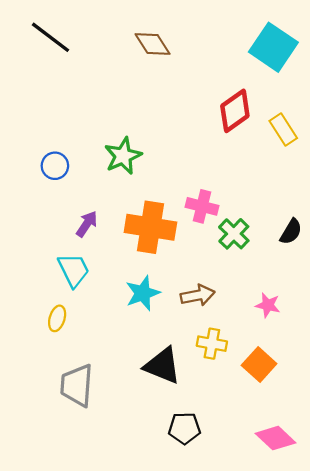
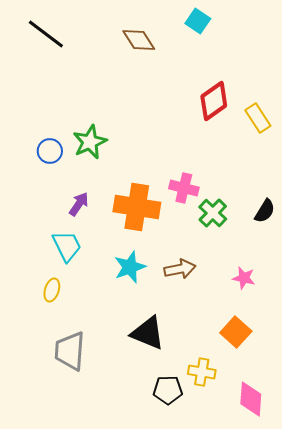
cyan square: (273, 47) -> (198, 21), moved, size x0.6
green star: (123, 156) -> (90, 142), moved
yellow cross: (212, 344) -> (202, 372), moved
pink diamond: (276, 438) -> (251, 399), turned 51

